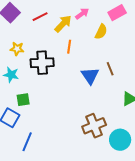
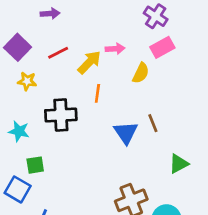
pink arrow: (82, 14) -> (115, 49), turned 32
yellow star: (17, 49) -> (27, 81), moved

